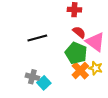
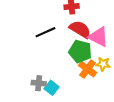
red semicircle: (79, 32) -> (80, 29), size x1.5
black line: (37, 38) -> (45, 32), moved

